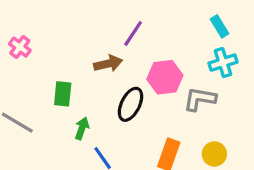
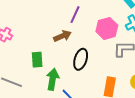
pink hexagon: (165, 77) -> (107, 28), moved
green arrow: (82, 128) -> (53, 79), size x1.5

